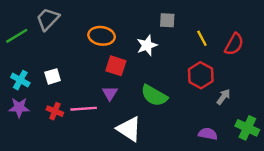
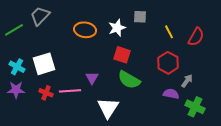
white star: (147, 45) -> (117, 28), moved
red square: (116, 66) -> (122, 55), moved
white square: (53, 76) -> (44, 64), size x1.6
green cross: (247, 128) -> (195, 107), moved
white triangle: (129, 129) -> (108, 108), turned 30
purple semicircle: (208, 134) -> (171, 94), moved

